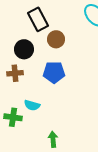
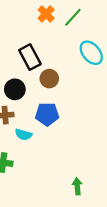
cyan semicircle: (32, 105) -> (23, 135), moved
green arrow: (53, 139) -> (77, 186), moved

